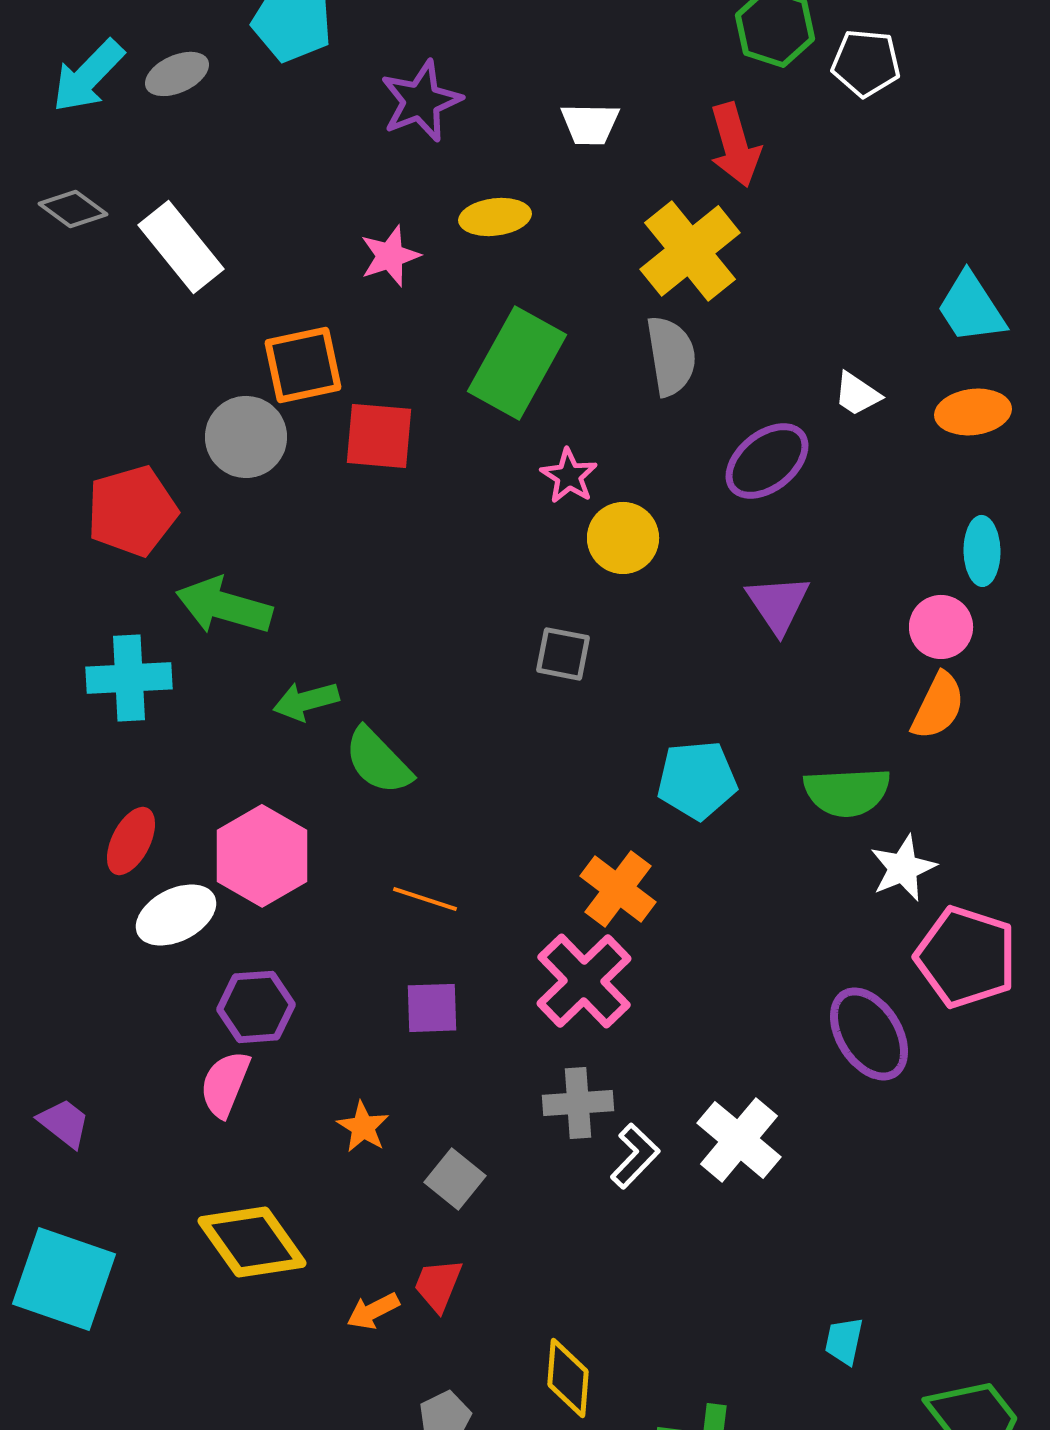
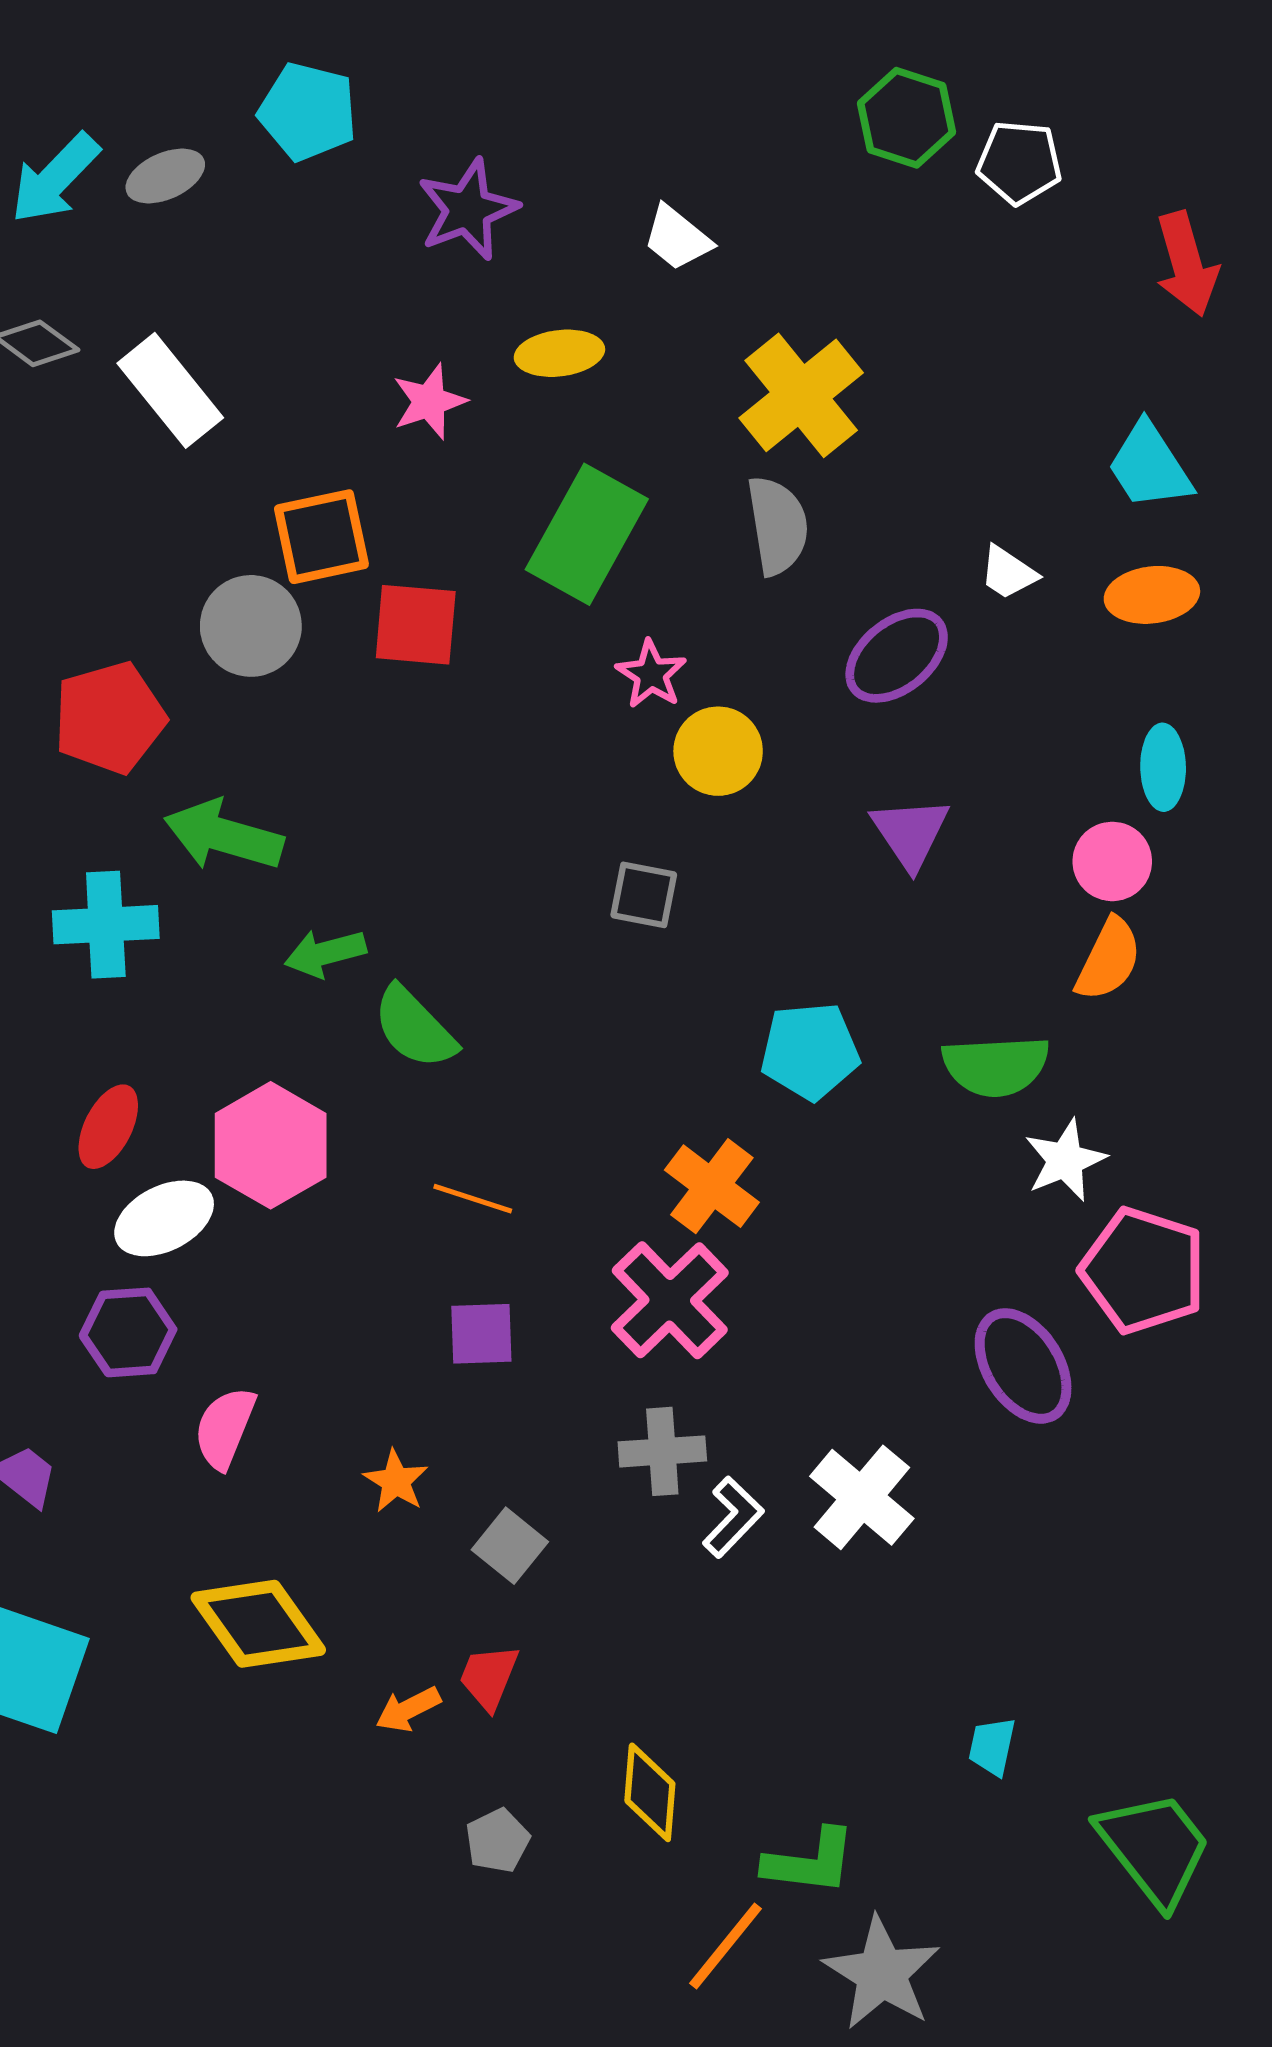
white trapezoid: (590, 124) -> (677, 238), turned 38
red arrow: (735, 145) -> (1187, 264), moved
purple hexagon: (256, 1007) -> (128, 1332), moved

